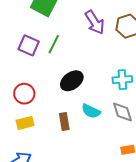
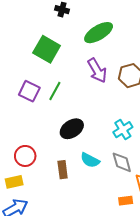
cyan cross: (122, 80) -> (123, 130), turned -30
red circle: (24, 94) -> (25, 156), moved
yellow rectangle: (25, 123) -> (14, 182), moved

